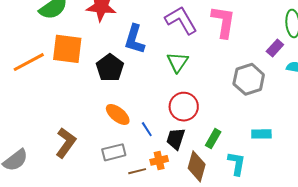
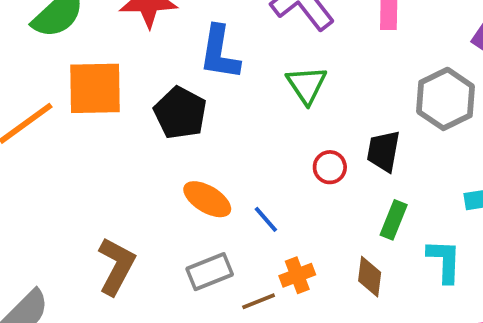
red circle: (184, 107) -> (330, 167), size x0.6
black trapezoid: (176, 139) -> (383, 151), moved
brown diamond: (197, 166) -> (370, 277), size x0.7

